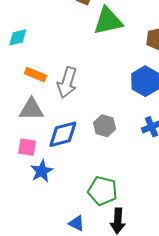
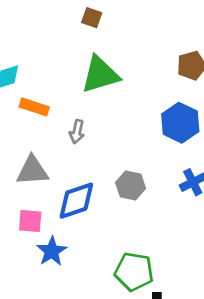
green triangle: (108, 21) -> (100, 74), moved
orange rectangle: (36, 75) -> (34, 107), moved
gray arrow: (67, 82) -> (77, 132), size x0.6

